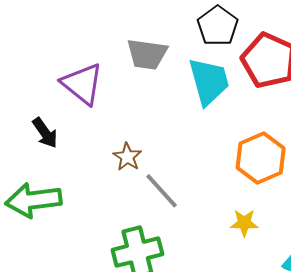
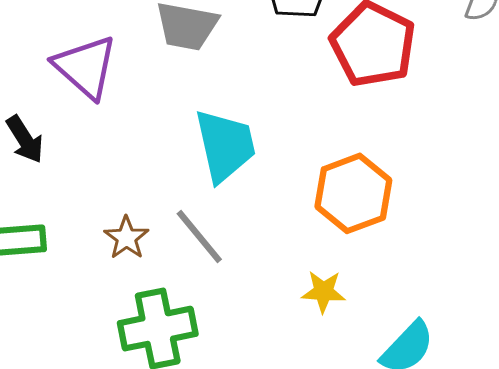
cyan trapezoid: (209, 81) -> (225, 146), moved
brown star: (127, 157) -> (126, 238), moved

